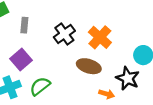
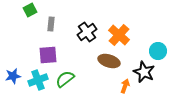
purple square: (21, 60) -> (48, 55), turned 36
orange arrow: (107, 94) -> (125, 86), turned -88

